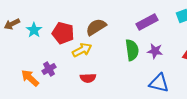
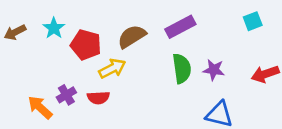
purple rectangle: (147, 22) -> (180, 27), moved
cyan star: (34, 30) -> (54, 28), moved
red semicircle: (88, 78) -> (98, 98), moved

